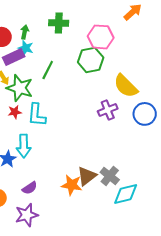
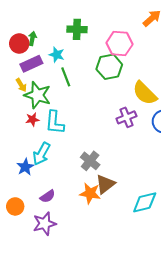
green arrow: (25, 32) -> (32, 38), moved
cyan star: (26, 48) -> (57, 55), moved
green line: (48, 70) -> (66, 77), turned -48
cyan arrow: (24, 146) -> (41, 154), turned 30
gray cross: (110, 176) -> (90, 161), moved

